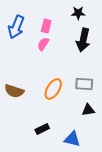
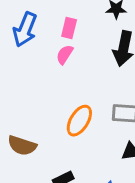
brown semicircle: (14, 91) -> (22, 146), moved

